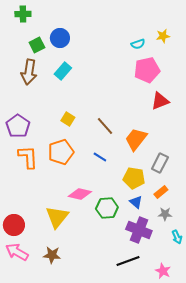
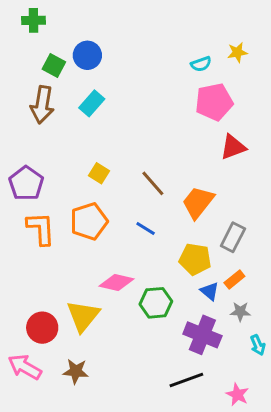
green square: (37, 45) -> (54, 65), turned -35
blue triangle: (136, 202) -> (210, 291), moved
red circle: (14, 225) -> (42, 328), moved

